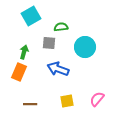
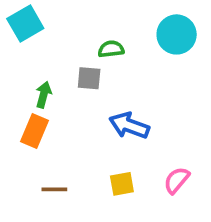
cyan square: (31, 16) -> (25, 24), moved
cyan circle: (85, 47) -> (177, 34), moved
blue arrow: (58, 69) -> (129, 126), moved

